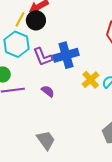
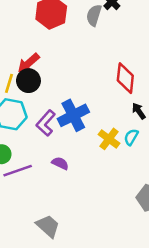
purple L-shape: (43, 57) -> (46, 123), turned 75
gray trapezoid: (46, 140) -> (48, 226), moved

